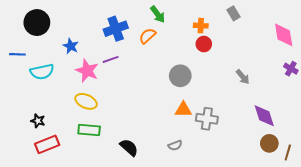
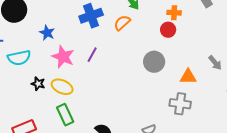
red circle: (204, 44) -> (168, 30), moved
purple line: (111, 59) -> (92, 55), moved, turned -42
orange triangle: (183, 110) -> (188, 77), moved
black star: (38, 121) -> (38, 84), moved
green rectangle: (89, 130) -> (65, 115), turned 60

